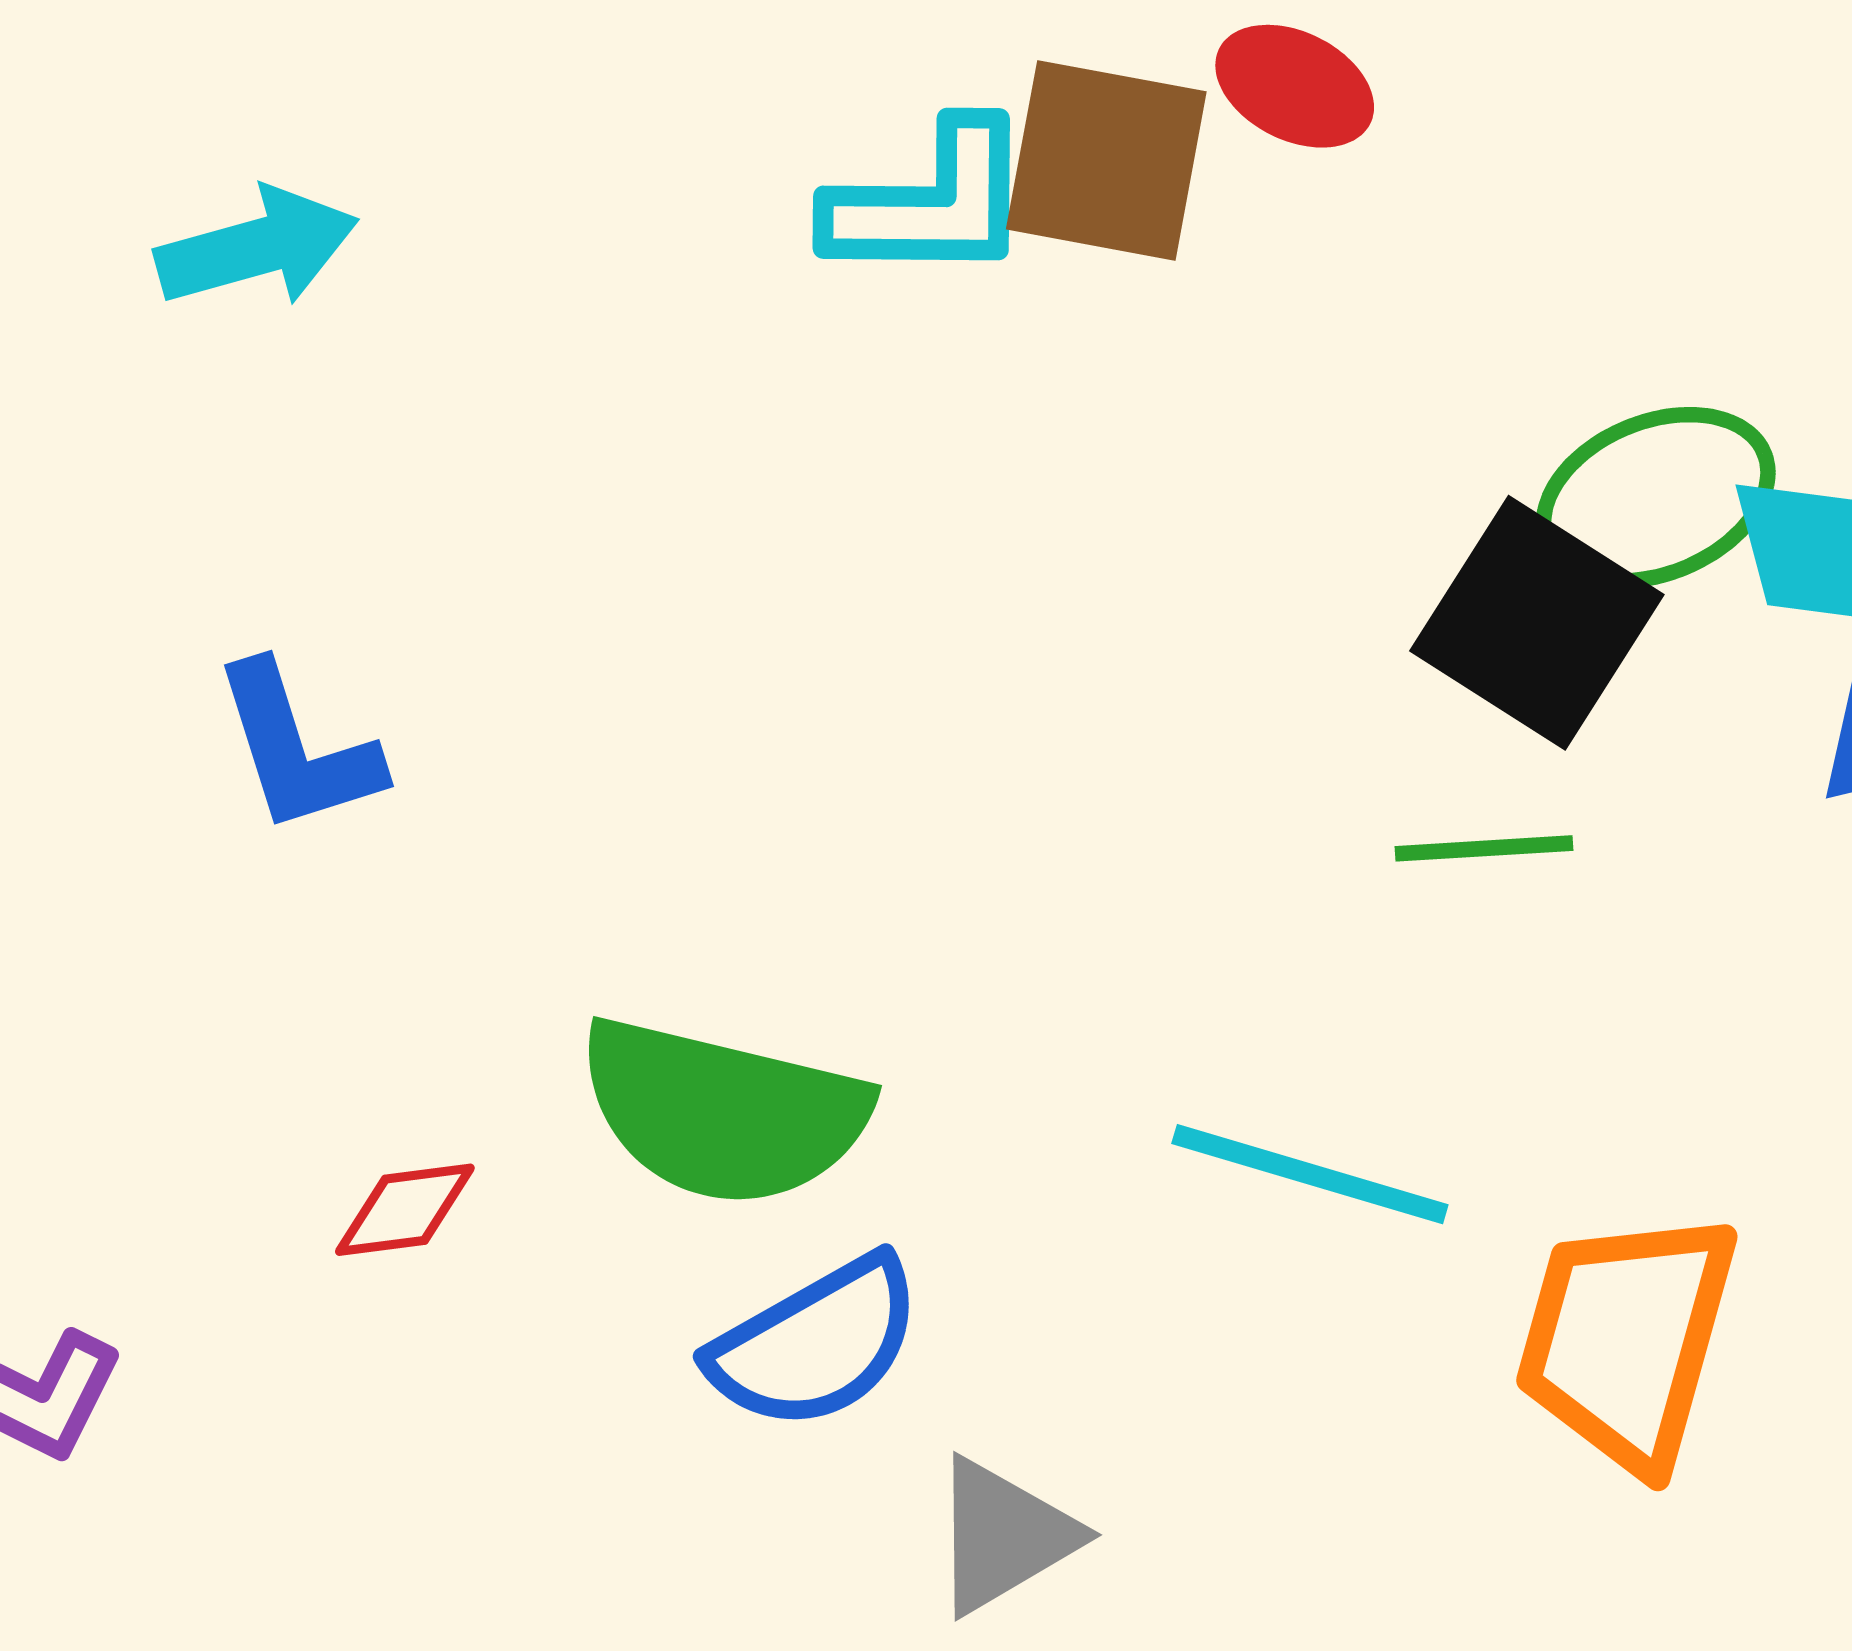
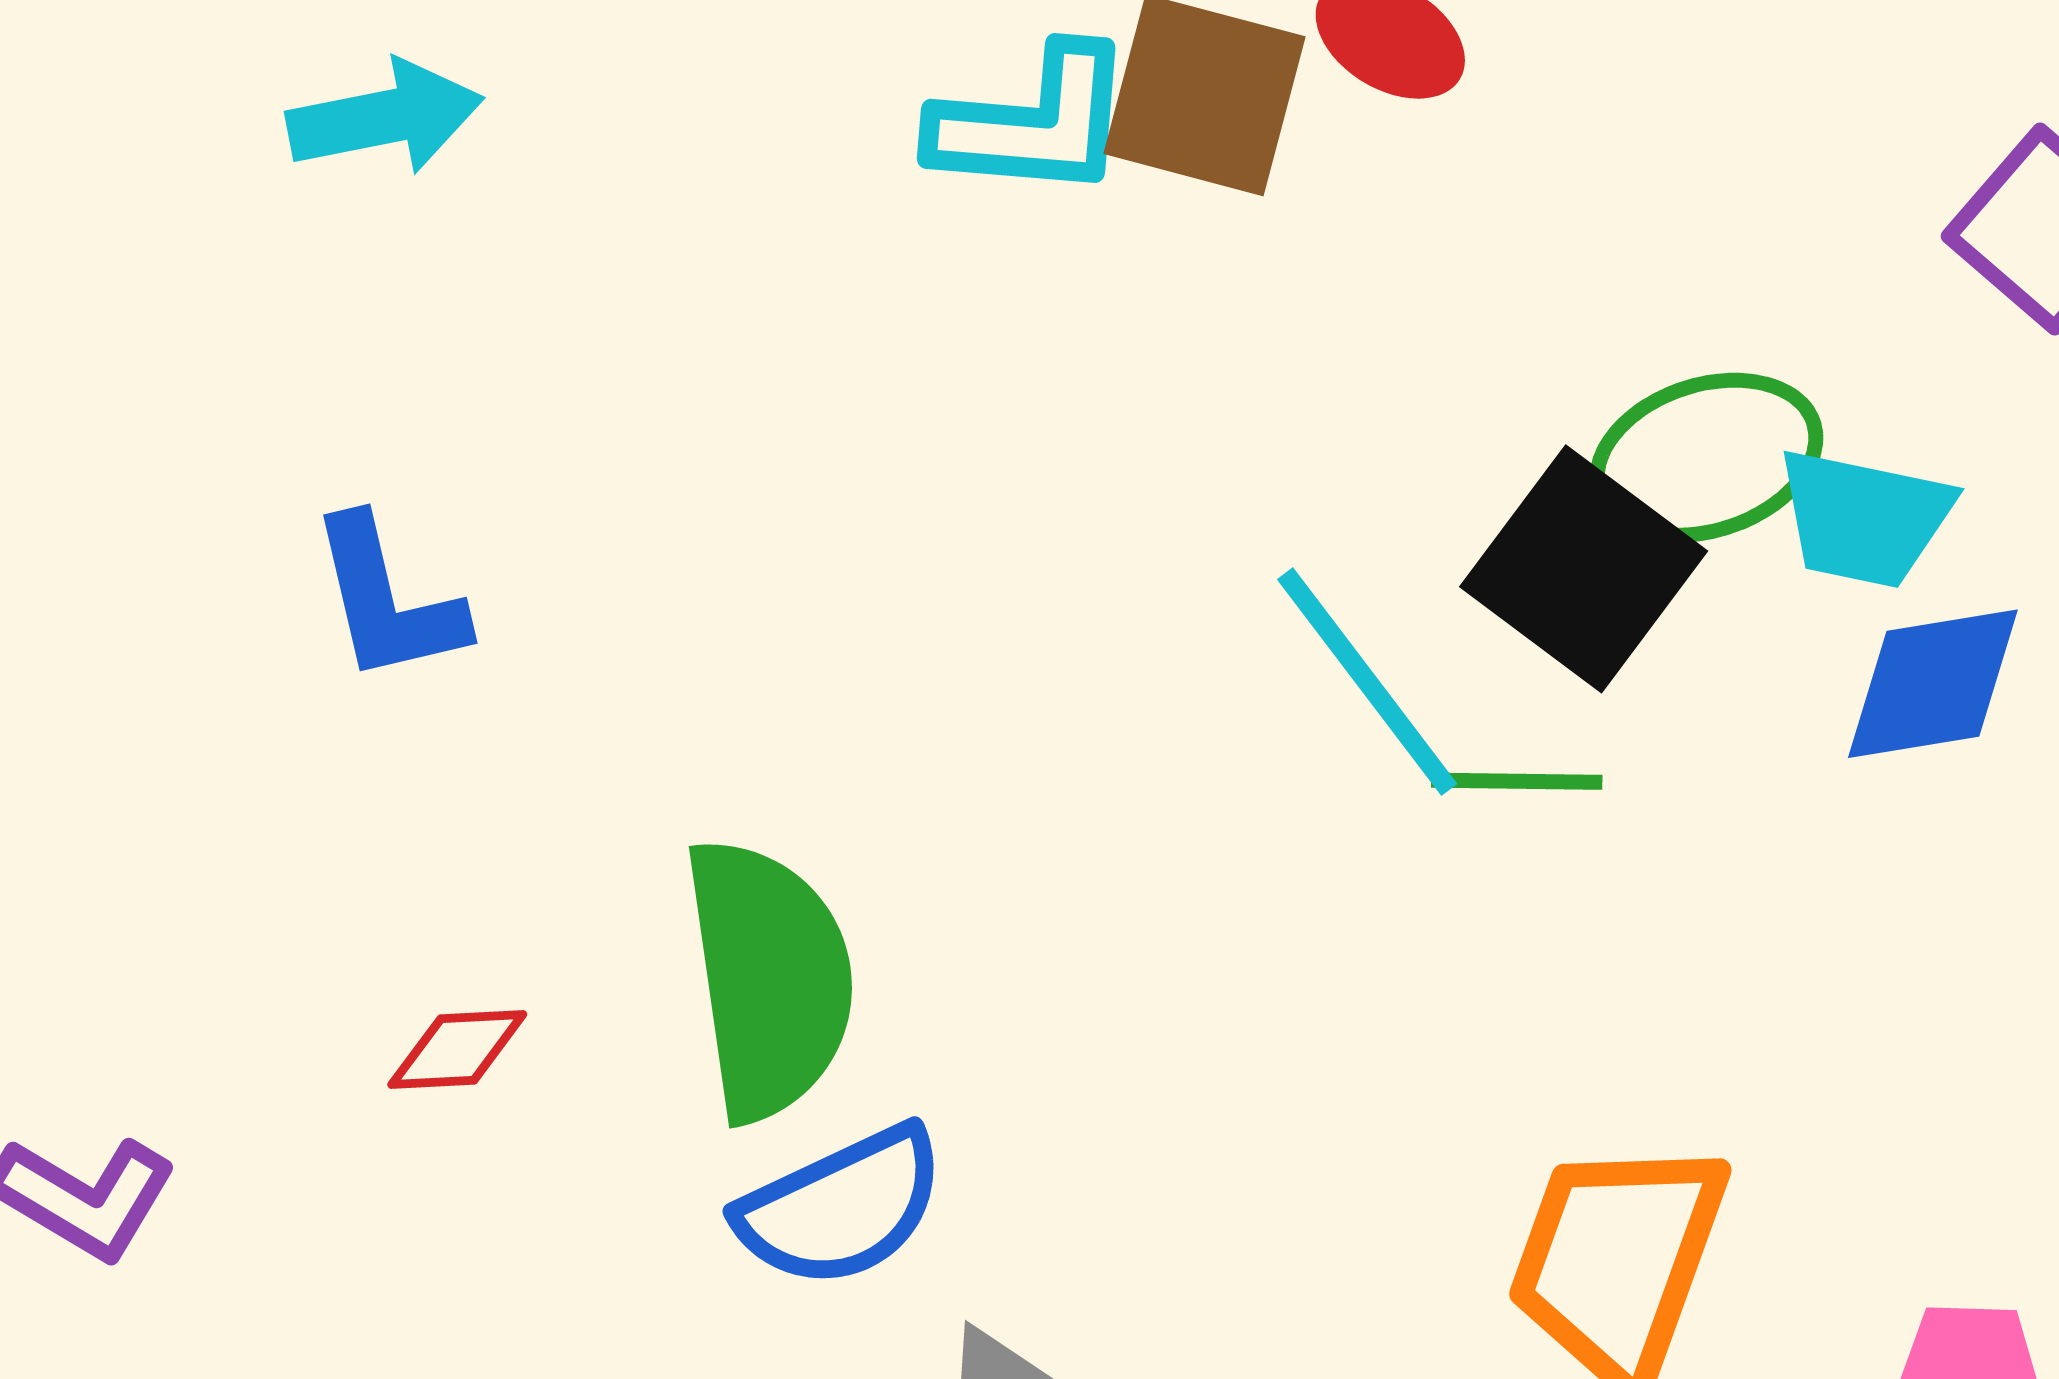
green semicircle: (723, 1112) -> (769, 979), turned -116
cyan line: (1310, 1174) -> (1367, 682), moved, turned 32

